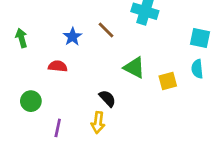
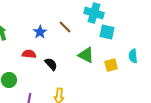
cyan square: (200, 38) -> (107, 32), moved
black semicircle: (107, 98) -> (51, 64), moved

